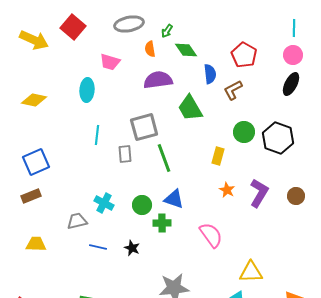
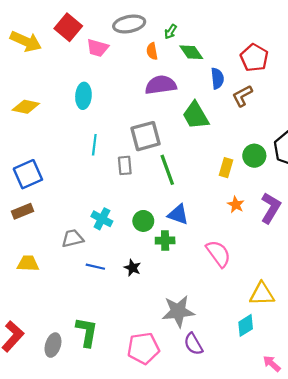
pink trapezoid: (110, 62) -> (98, 48), moved
green circle: (244, 132) -> (254, 156), moved

